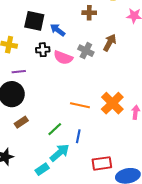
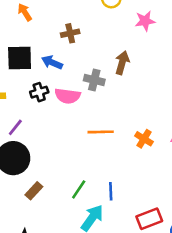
brown cross: (89, 13) -> (70, 33), moved
purple line: (19, 72) -> (15, 127), turned -32
orange cross: (112, 103) -> (144, 139), size x0.6
orange line: (80, 105) -> (101, 132), moved

